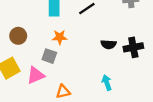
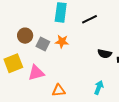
gray square: (49, 56) -> (43, 44), moved
cyan arrow: (107, 83) -> (99, 87), turned 32

